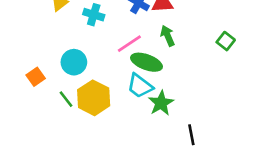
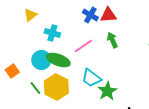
cyan cross: (94, 15) -> (52, 33), moved
green ellipse: (147, 62) -> (58, 60), moved

